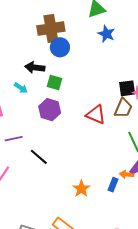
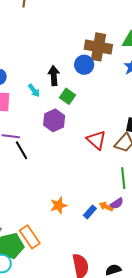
brown cross: (51, 28) -> (98, 47), moved
black arrow: (35, 67) -> (54, 76), turned 60
black line: (39, 157) -> (21, 150), moved

